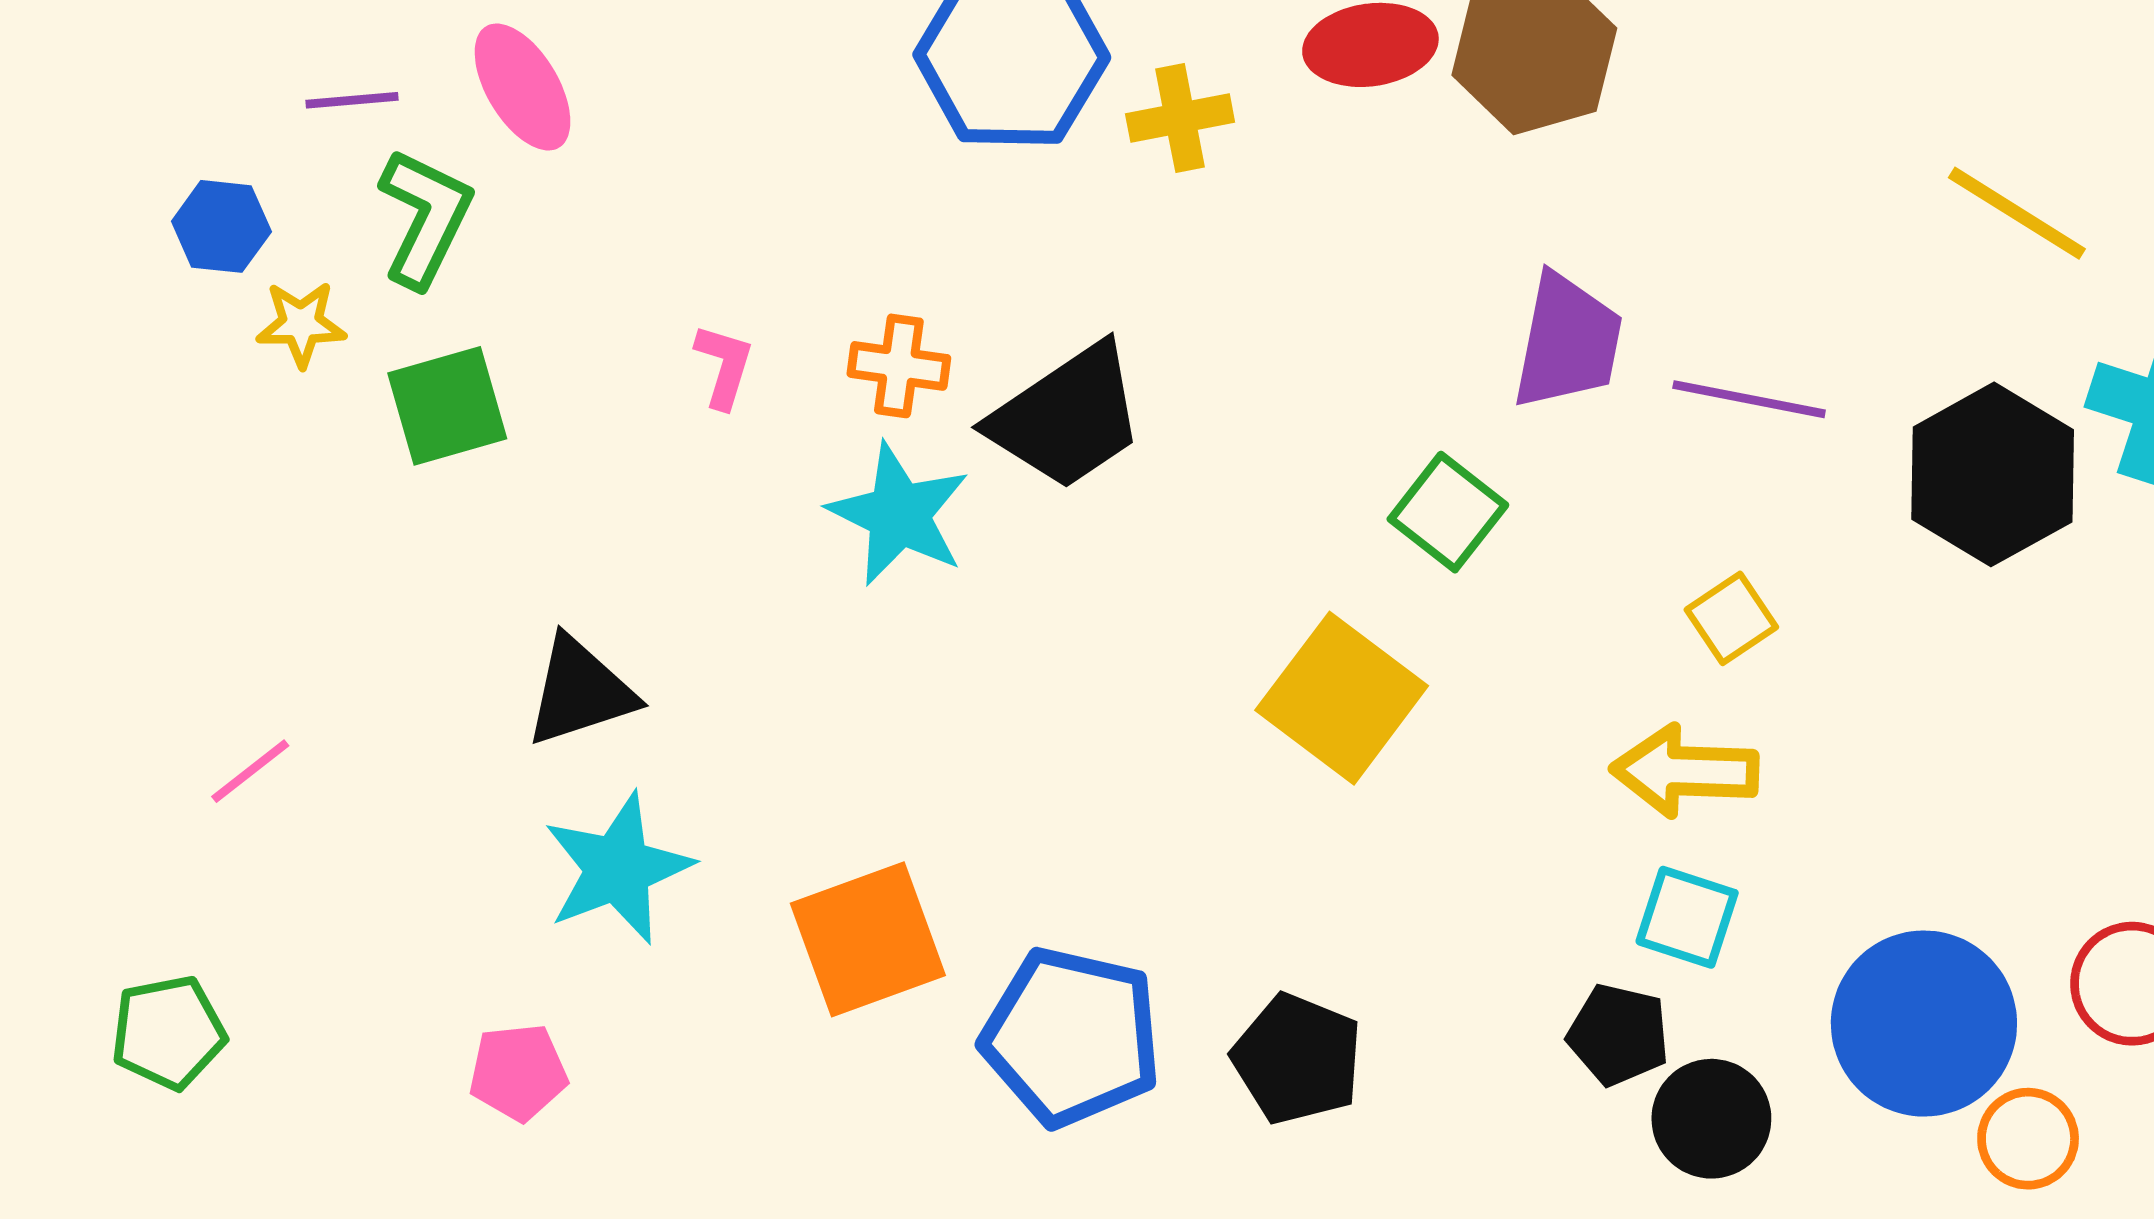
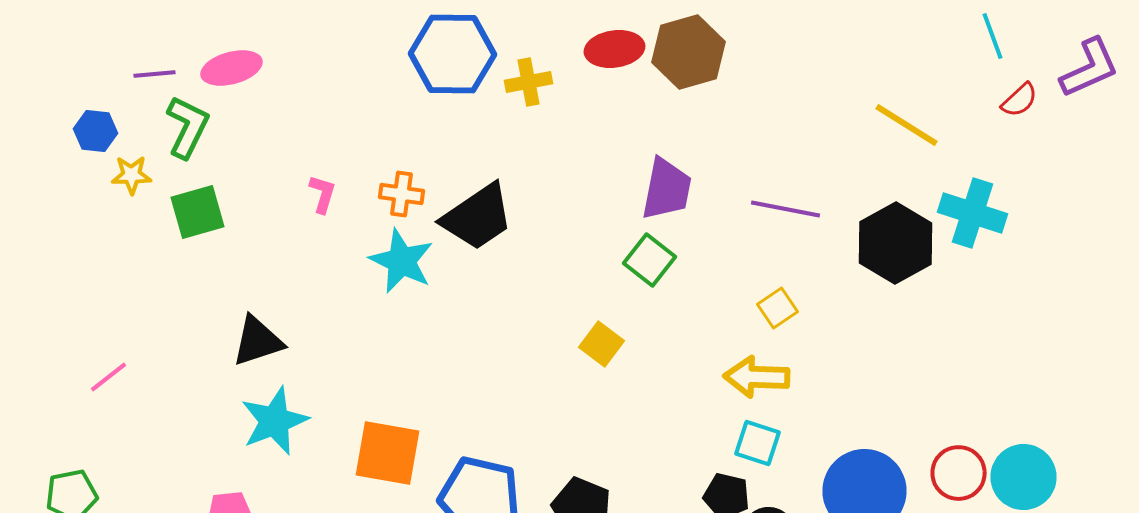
pink ellipse: (523, 87) -> (232, 68), turned -74
purple trapezoid: (1568, 342) -> (666, 189), moved
yellow square: (1342, 698) -> (602, 344), size x0.6
orange square: (868, 939) -> (388, 453), turned 30

